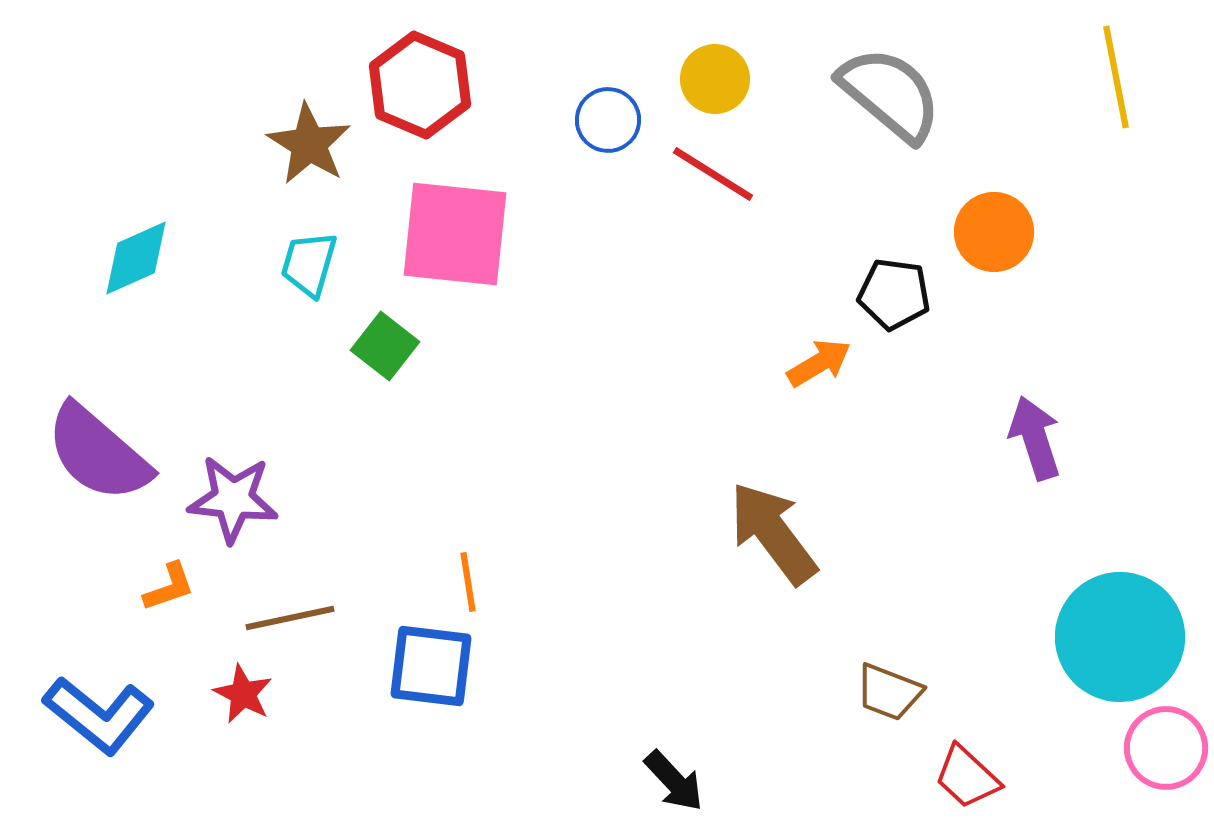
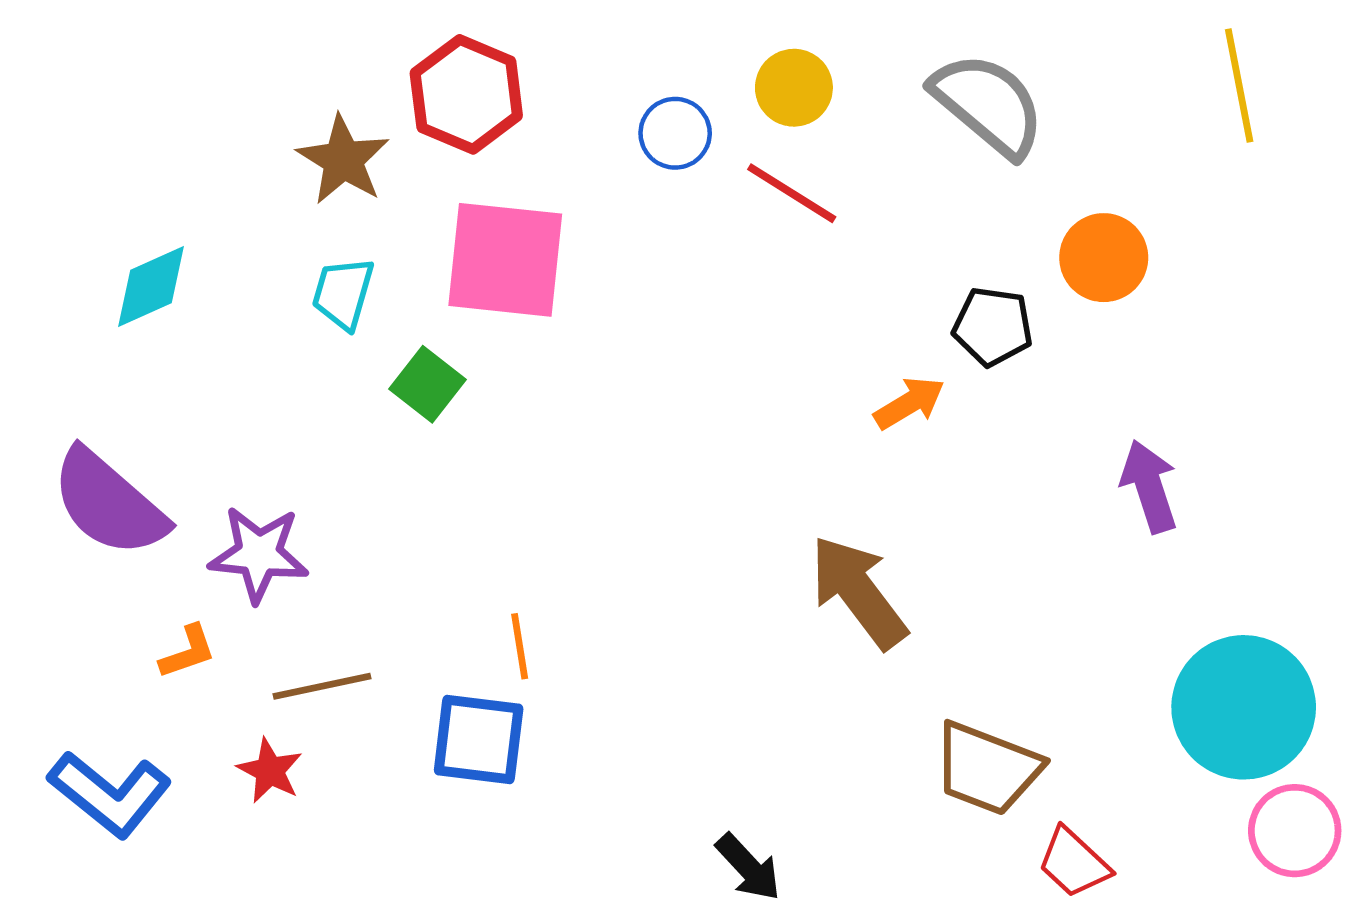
brown trapezoid: (889, 692) -> (987, 768), size x1.5

